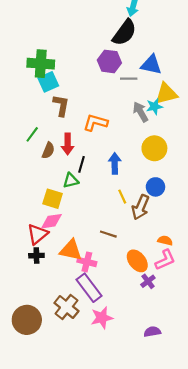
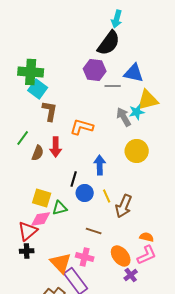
cyan square: (48, 82) -> (38, 89), turned -30
black line: (81, 164) -> (74, 179), moved
green triangle: (71, 180) -> (60, 208), moved
blue circle: (155, 187) -> (85, 193), moved
orange triangle: (71, 250) -> (61, 263), moved, turned 35
pink cross: (87, 262) -> (85, 257), moved

